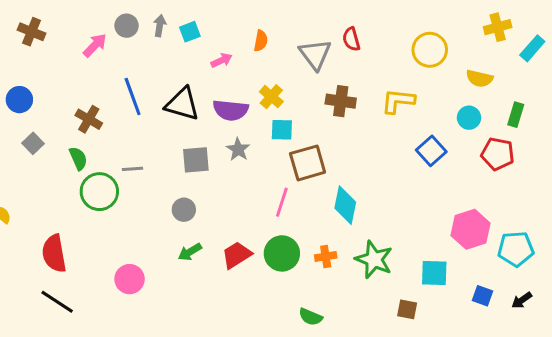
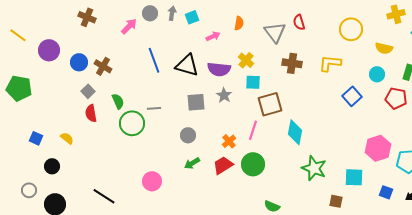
brown cross: (89, 119) -> (103, 66), moved
red semicircle: (54, 253) -> (91, 113), moved, size x0.7
orange cross: (326, 256) -> (229, 141), moved, turned -32

